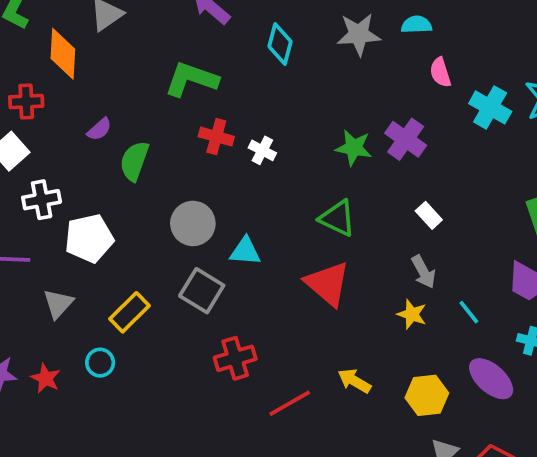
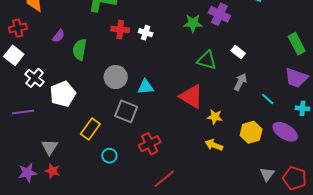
white cross: (42, 200) -> (35, 78), turned -30
green triangle: (337, 218) -> (207, 60), moved
gray arrow: (423, 272) -> (240, 82), turned -114
gray triangle: (58, 304) -> (50, 147), moved
yellow star: (412, 314) -> (215, 117), moved
cyan circle: (100, 363) -> (109, 156), moved
yellow hexagon: (427, 395) -> (251, 132), moved
red line: (290, 403) -> (164, 179), moved

